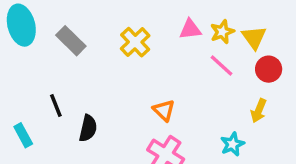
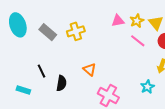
yellow cross: (135, 42) -> (76, 31), moved, turned 30
orange triangle: (164, 110) -> (90, 69), moved
cyan rectangle: (23, 135) -> (23, 90), turned -40

